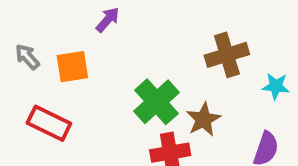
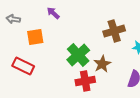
purple arrow: (108, 20) -> (53, 13), turned -88
gray arrow: (27, 57) -> (13, 19), moved, turned -40

